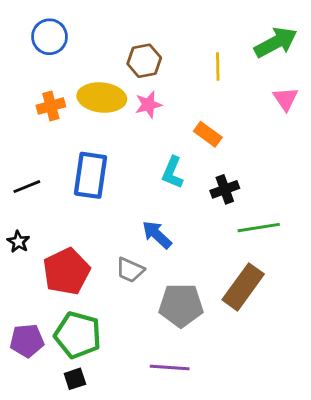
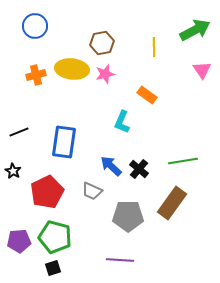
blue rectangle: (90, 175) -> (64, 142), moved
black cross: (225, 189) -> (139, 169), moved, turned -30

